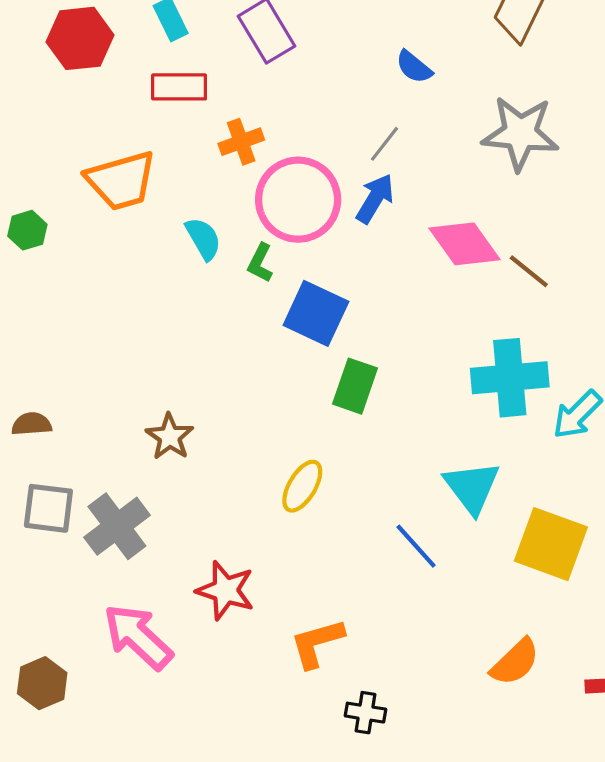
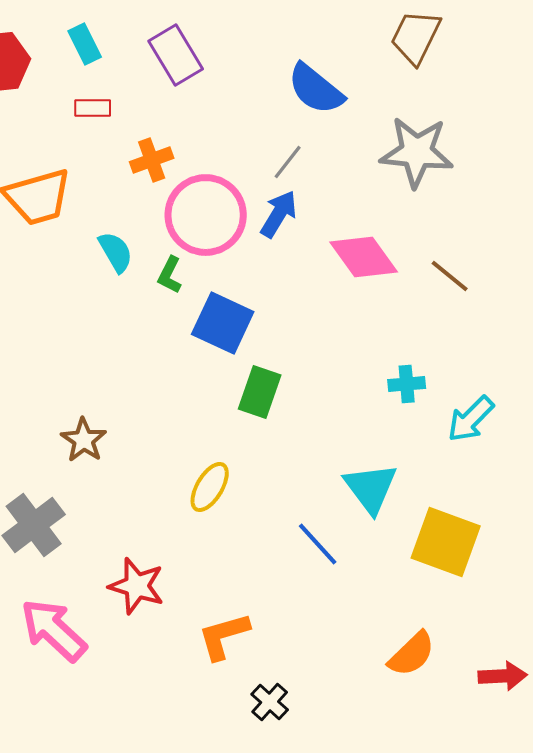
blue semicircle: (414, 67) -> (316, 89), size x1.6
red rectangle: (179, 87) -> (93, 108), size x0.7
brown line: (529, 271) -> (450, 276), moved
cyan cross: (510, 378) -> (407, 384), size x0.5
black cross: (365, 713) -> (270, 702), turned 33

